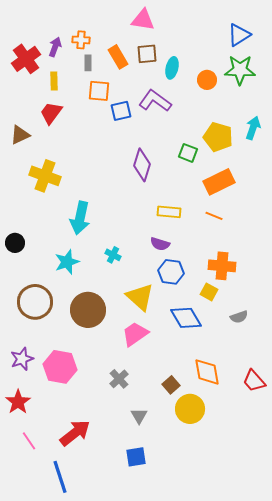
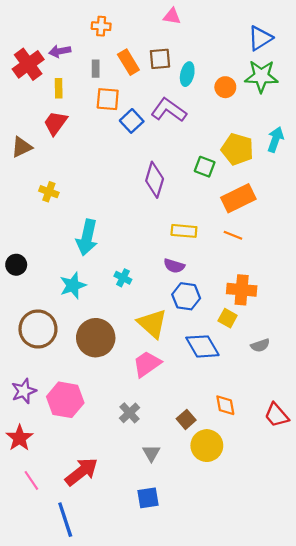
pink triangle: (143, 20) -> (172, 16), moved, size x0.7
orange cross: (81, 40) -> (101, 26), moved
purple arrow: (55, 47) -> (60, 51), turned -120
blue square: (121, 111) -> (132, 121), turned -30
yellow cross: (45, 176) -> (49, 192), size x0.6
orange diamond: (207, 372) -> (225, 405), size x0.7

